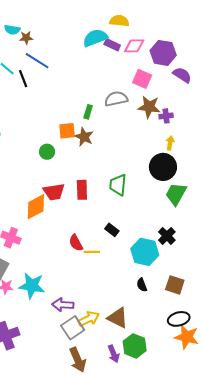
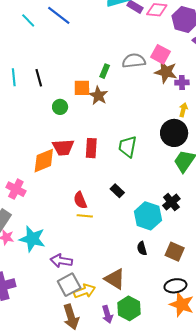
black line: (23, 79) -> (39, 78), moved
pink square: (142, 79) -> (161, 54), moved
yellow line: (92, 252) -> (85, 216), moved
yellow arrow: (89, 319) -> (84, 291), moved

